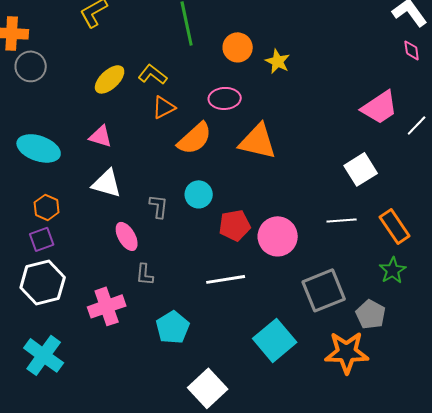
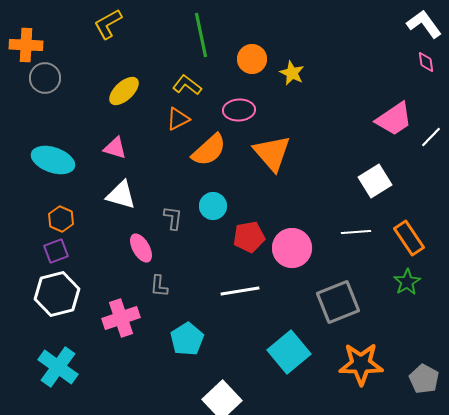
yellow L-shape: (153, 74) -> (187, 85), moved
orange triangle: (258, 141) -> (272, 153), turned 36
gray pentagon: (371, 314) -> (424, 379), moved

